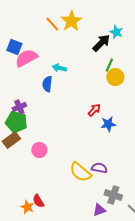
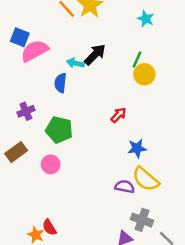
black arrow: (101, 43) -> (95, 55), moved
green pentagon: (16, 122) -> (59, 130), moved
blue star: (108, 124) -> (137, 148), moved
yellow semicircle: (80, 172) -> (146, 179), moved

